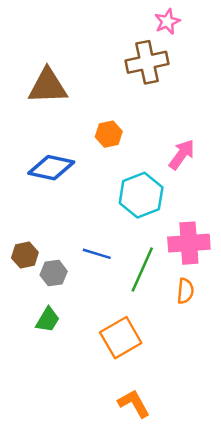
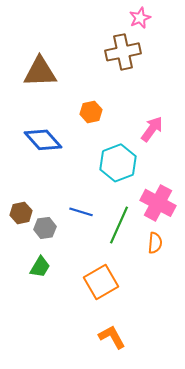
blue diamond: (51, 168) -> (43, 140), turned 36
pink cross: (189, 243) -> (158, 203), turned 32

